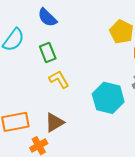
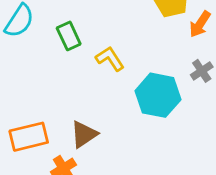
yellow L-shape: (59, 79) -> (110, 59), moved

